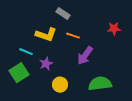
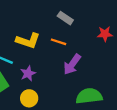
gray rectangle: (63, 14) -> (65, 18), moved
yellow circle: (60, 85) -> (29, 98), moved

